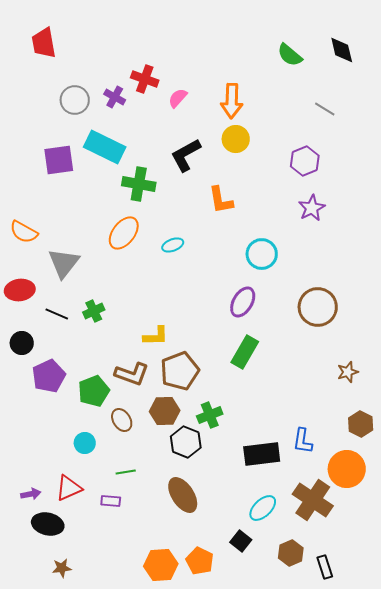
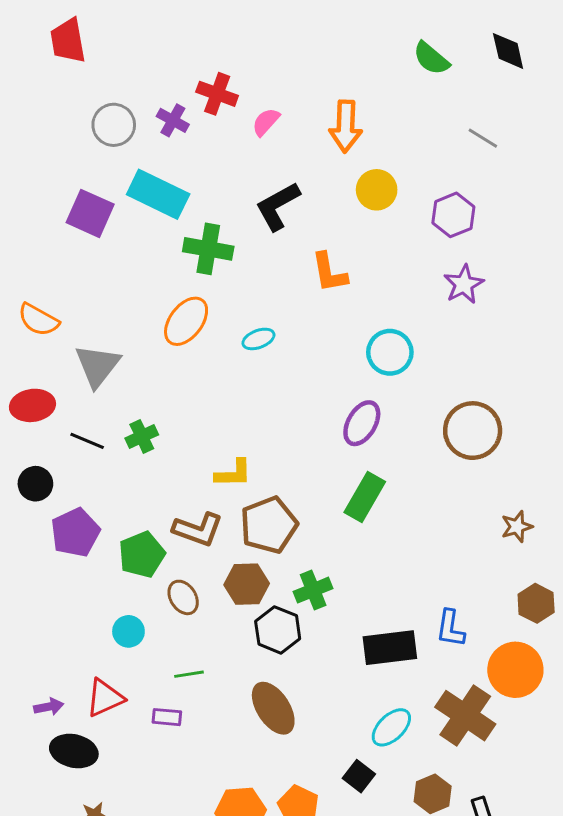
yellow circle: (236, 139) -> (377, 190), moved
purple square: (59, 160) -> (90, 213), turned 32

